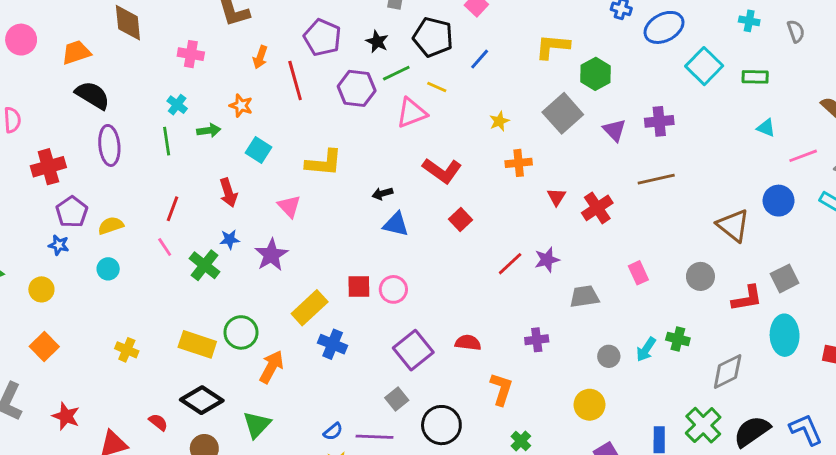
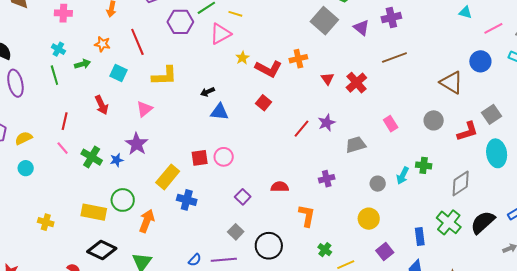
red line: (295, 81) -> (137, 42), moved
yellow star: (499, 121) -> (242, 58), moved
red L-shape: (442, 171) -> (268, 69), moved
pink triangle: (289, 206) -> (145, 109), turned 42
blue star: (230, 239) -> (117, 160), moved
purple square: (413, 350) -> (243, 197), size x0.6

